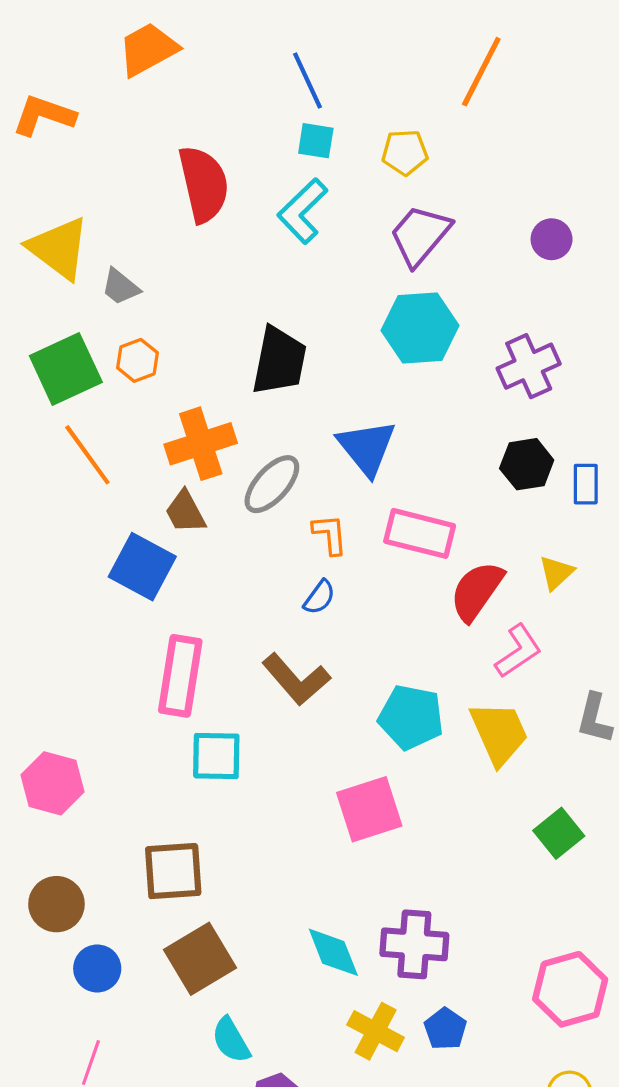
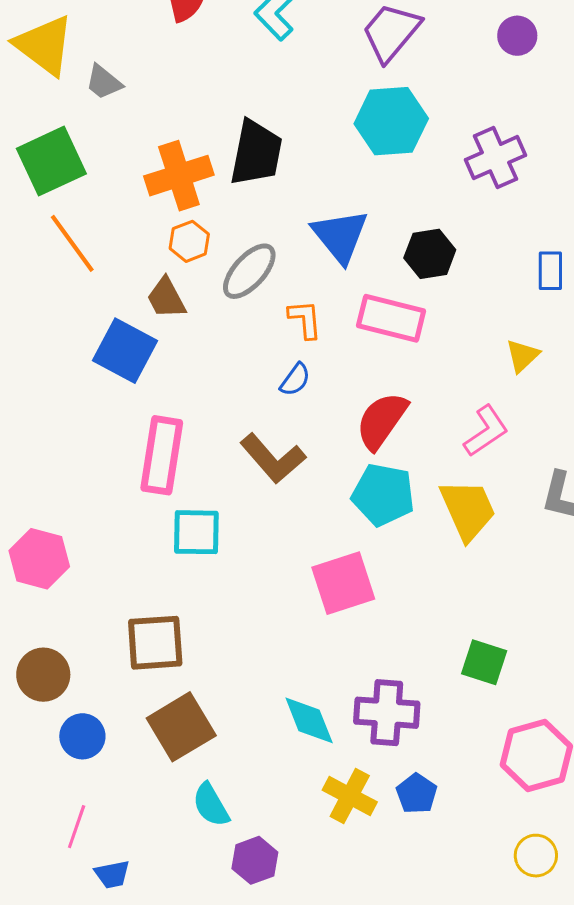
orange hexagon: (137, 360) -> (189, 241), moved
orange cross: (201, 444) -> (179, 176), moved
black hexagon: (527, 464) -> (430, 254), moved
red semicircle: (477, 591) -> (382, 421), moved
green square: (559, 833) -> (484, 662), moved, turned -33

